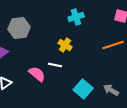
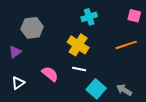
yellow cross: (65, 45) -> (78, 45), size x1.5
white line: (55, 65) -> (79, 69), moved

